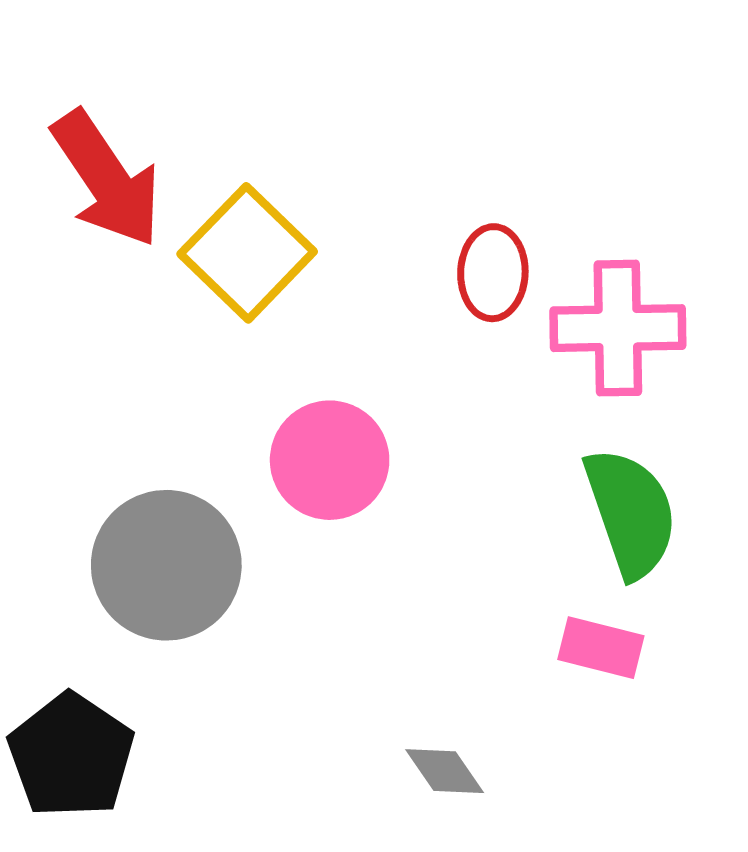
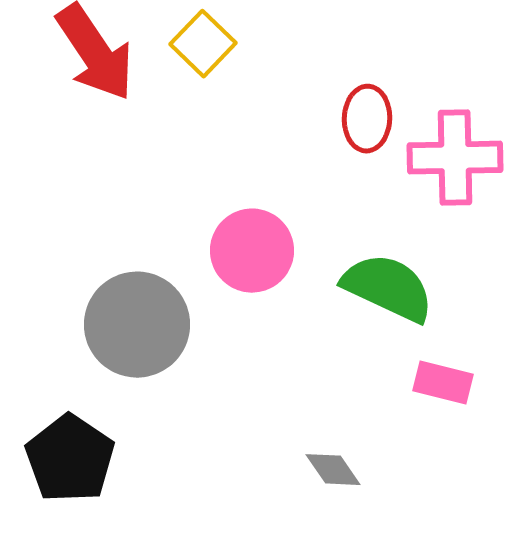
yellow square: (247, 253) -> (203, 44), moved, size x0.7
green semicircle: (631, 513) -> (388, 288), moved, turned -46

